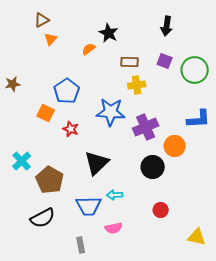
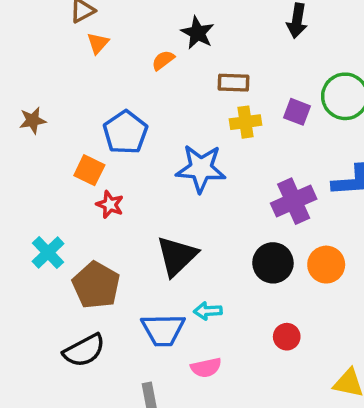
purple square: (165, 61) -> (297, 112), moved
purple cross: (146, 127) -> (294, 201), moved
red star: (71, 129) -> (110, 204), moved
orange circle: (175, 146) -> (326, 265), moved

